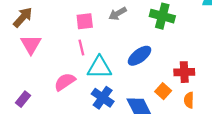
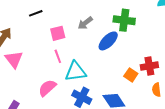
blue ellipse: (139, 56) -> (108, 41), moved
orange square: (163, 91) -> (131, 75), moved

